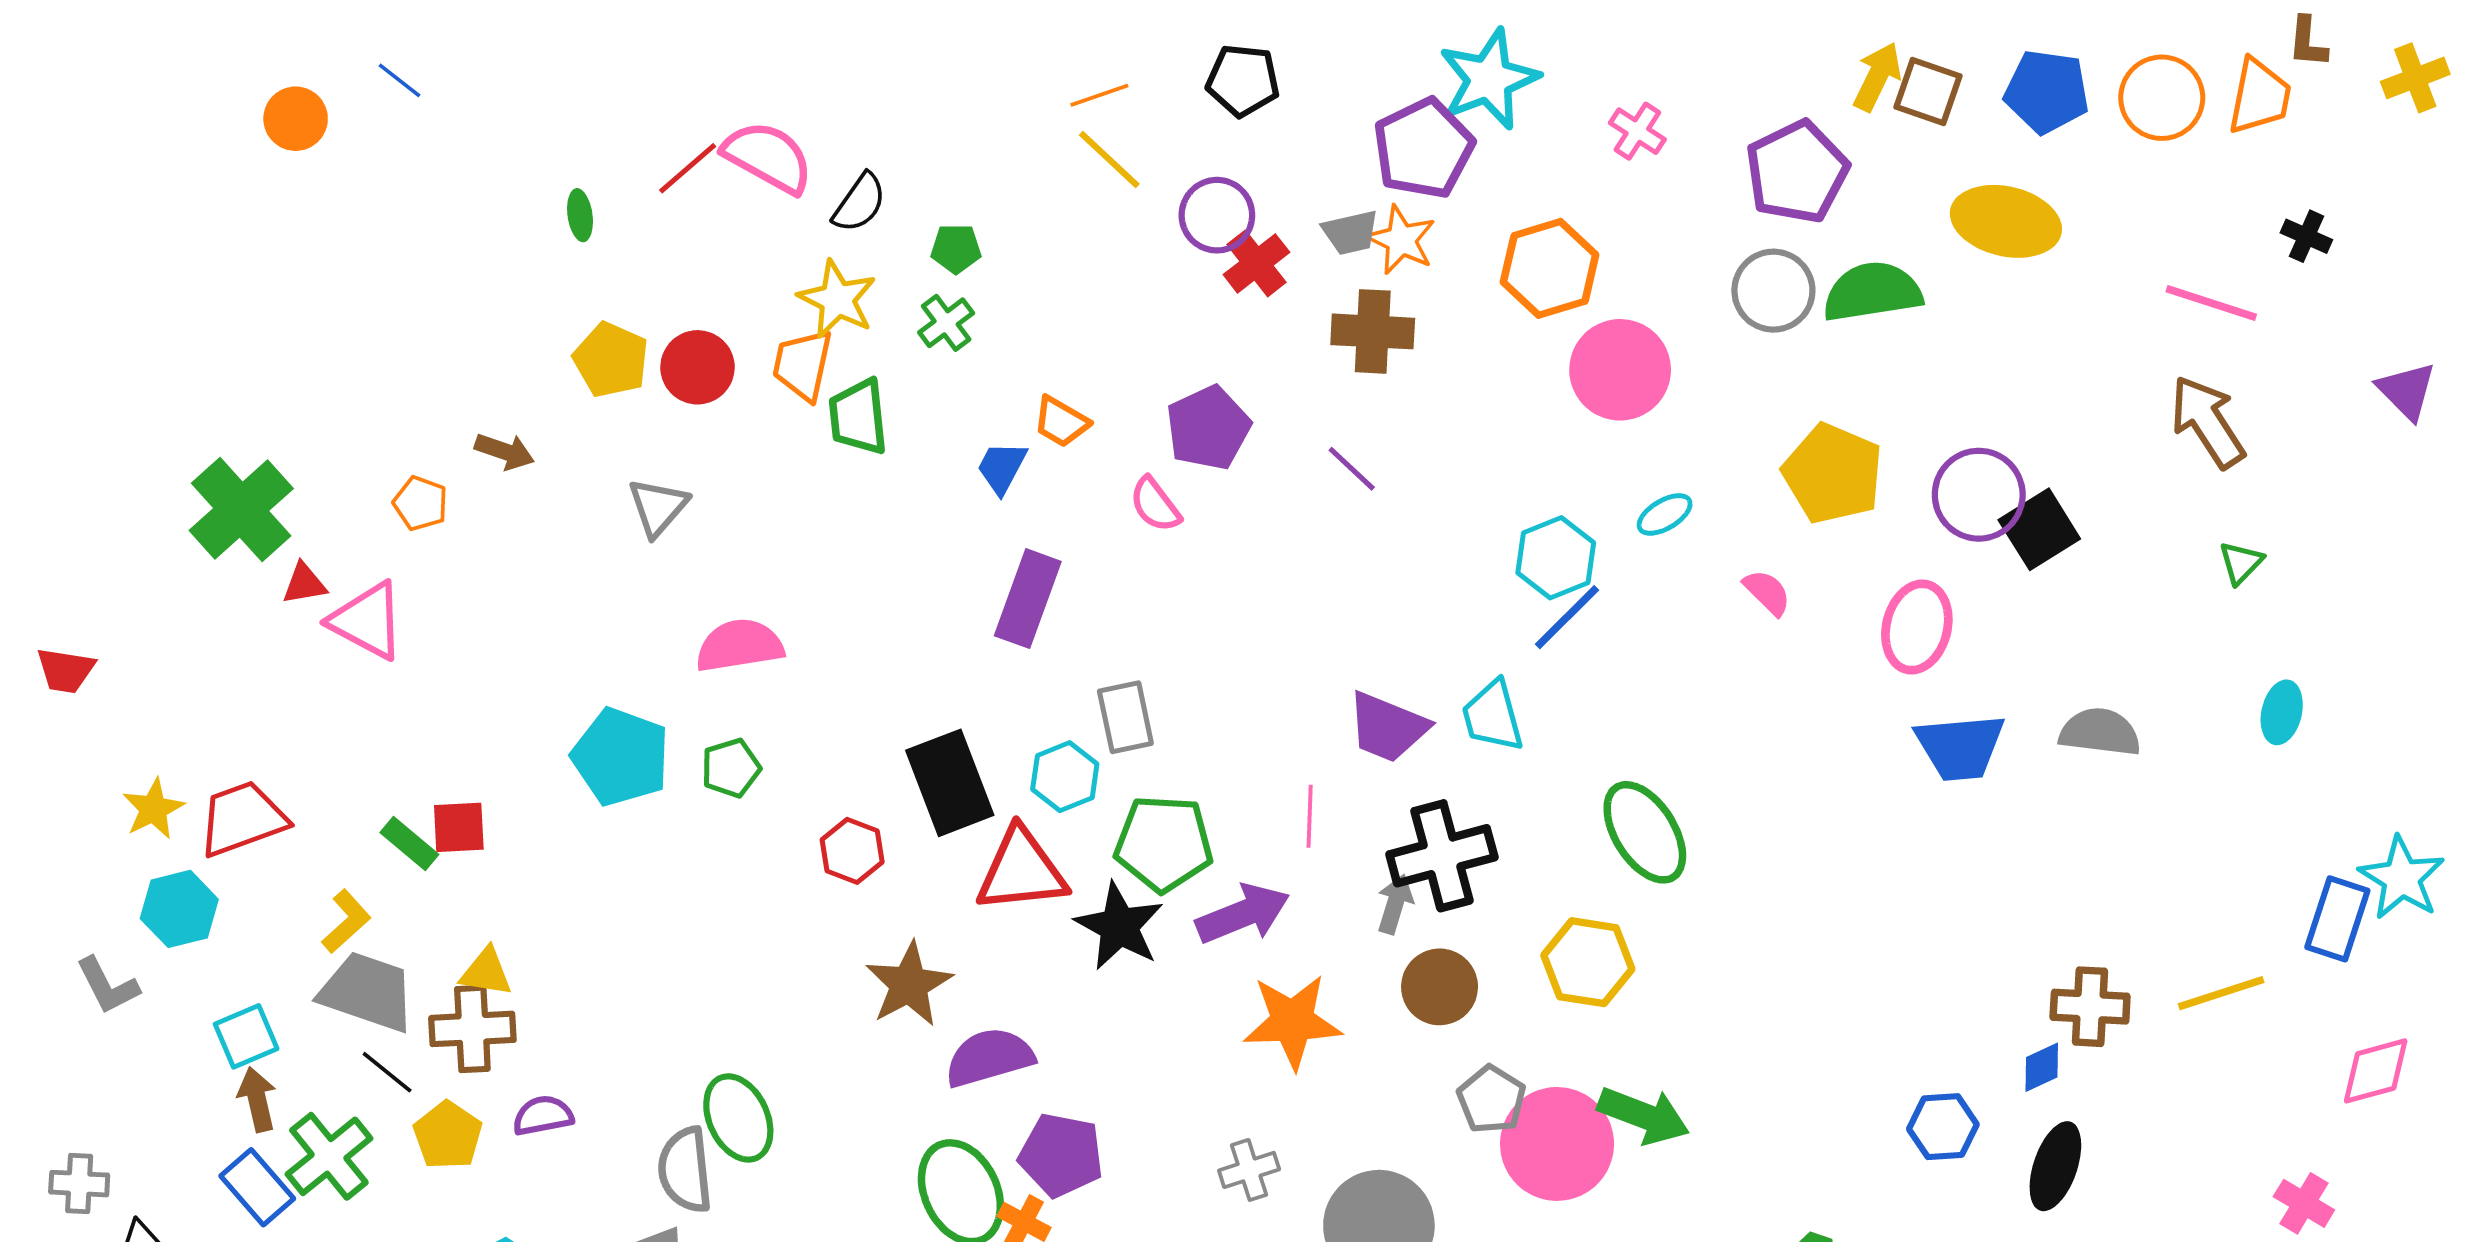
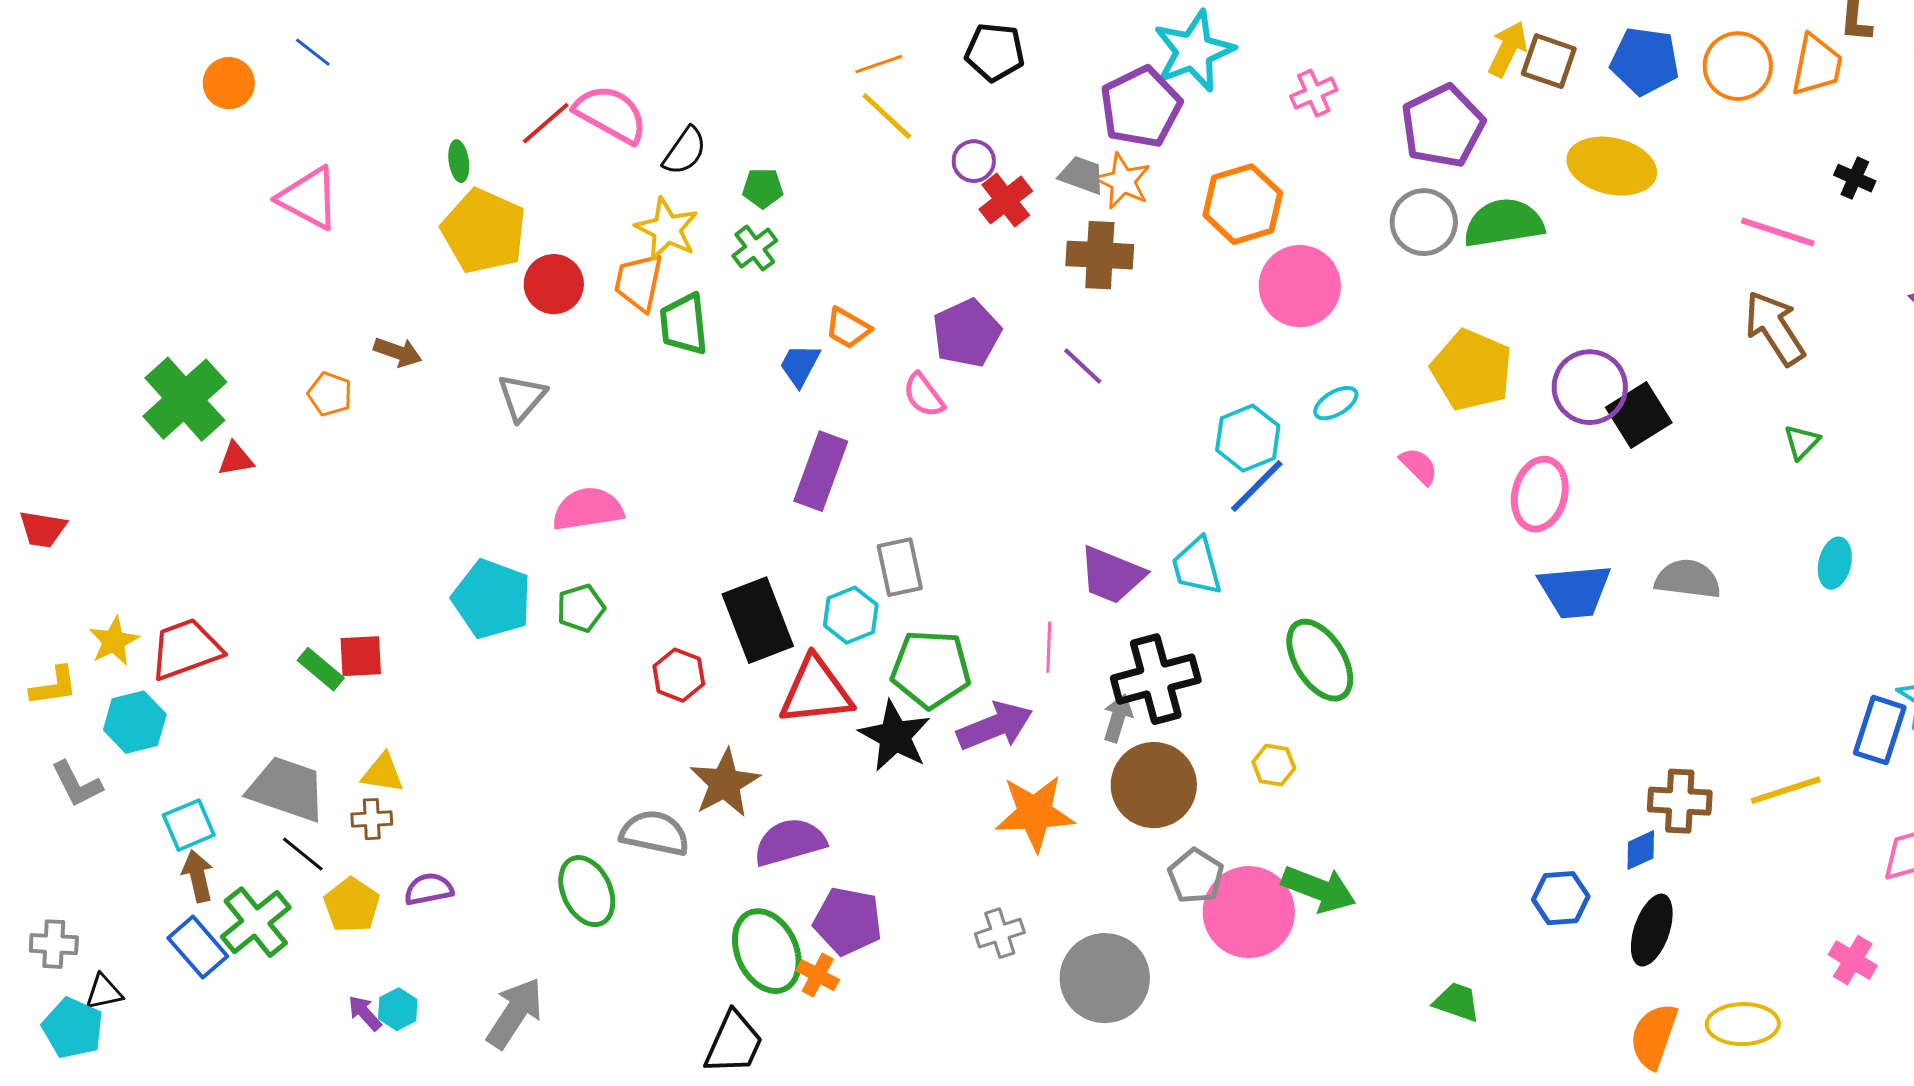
pink cross: (1637, 131) -> (1314, 93), turned 33
purple circle: (1217, 215) -> (974, 161), size x0.7
gray trapezoid: (1350, 233) -> (1082, 175), turned -147
yellow pentagon: (611, 360) -> (484, 231), moved, size x1.4
pink triangle: (367, 621) -> (309, 198), moved
yellow L-shape: (346, 921) -> (54, 686), moved, turned 34
yellow hexagon: (1588, 962) -> (1274, 765), size x0.6
brown circle: (1440, 987) -> (1154, 785), size x1.4
brown cross: (472, 1029) -> (372, 819), size x0.6
gray semicircle: (685, 1170) -> (655, 833), moved, turned 108

